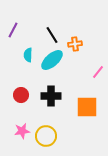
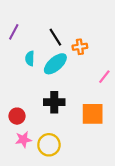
red circle: (21, 95) -> (17, 116), moved

